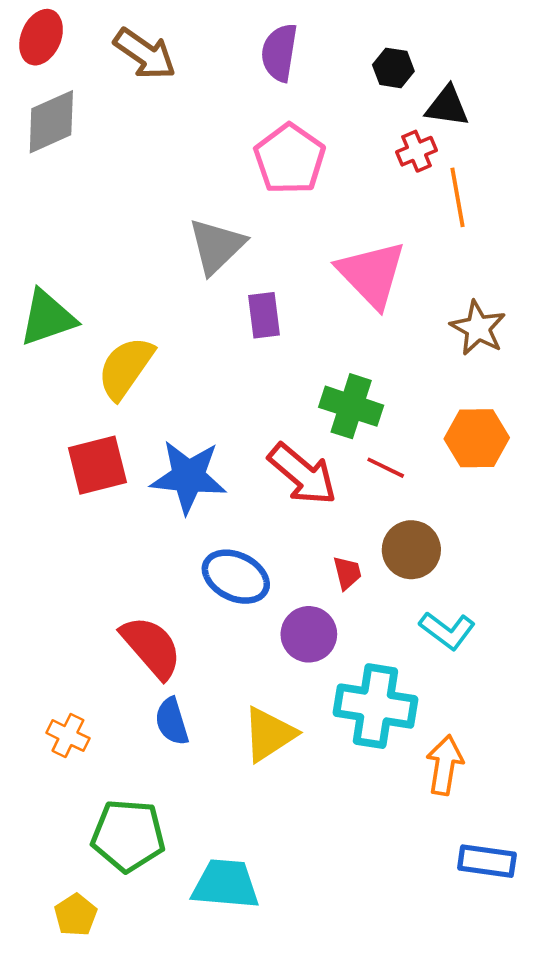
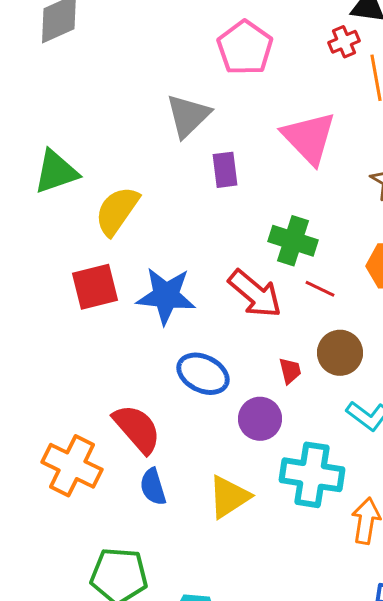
orange cross: (68, 736) -> (72, 466), moved, size x1.8

